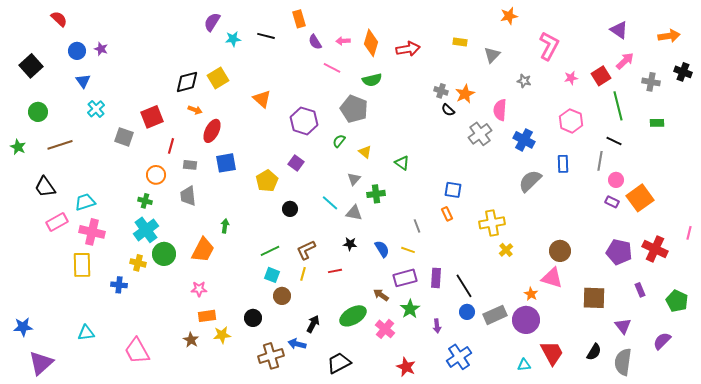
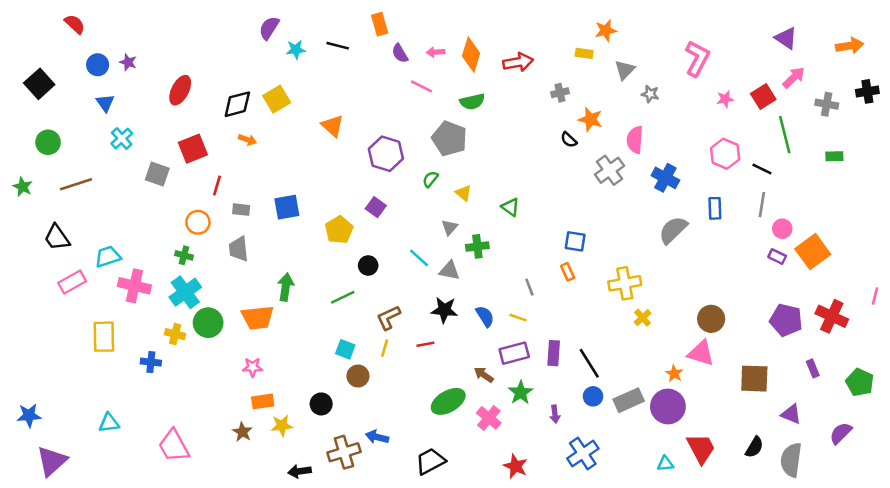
orange star: (509, 16) -> (606, 30), moved
black cross: (683, 72) -> (867, 91), turned -30
gray star: (524, 81) -> (650, 94), moved
gray cross: (441, 91) -> (560, 93), moved, turned -32
orange star: (465, 94) -> (590, 119), turned -30
red ellipse: (212, 131) -> (180, 90), moved
black line: (614, 141) -> (762, 169), moved
green arrow: (225, 226) -> (286, 287), size x1.5
pink cross: (92, 232) -> (134, 286), moved
black star: (350, 244) -> (444, 310), size x1.5
orange trapezoid: (203, 250) -> (258, 318), turned 56
green line: (270, 251) -> (343, 297), moved
black arrow: (313, 324) -> (300, 471), moved, turned -126
purple triangle: (623, 326) -> (791, 414), turned -30

